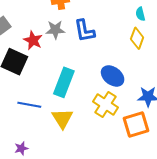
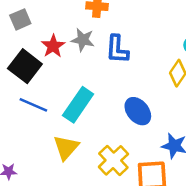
blue line: (29, 105) -> (33, 105), moved
yellow cross: (105, 105) -> (113, 160), moved

